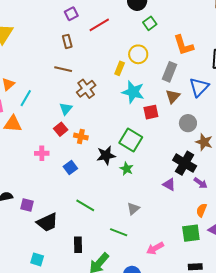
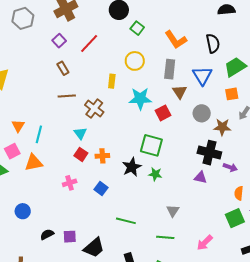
yellow rectangle: (120, 68) -> (112, 81), moved

